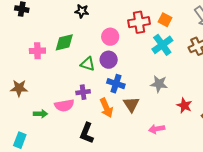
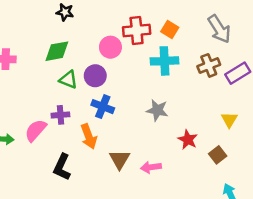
pink circle: (110, 37) -> (110, 47), moved
green diamond: (64, 42) -> (57, 51), moved
cyan cross: (162, 45) -> (165, 61), turned 30
brown triangle: (131, 104) -> (120, 159), moved
pink semicircle: (64, 105) -> (36, 130), turned 138

